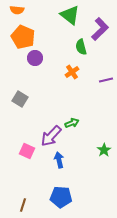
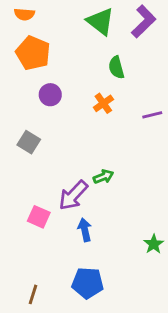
purple L-shape: (100, 29) -> (144, 21), moved
purple circle: (35, 58) -> (50, 95), moved
green star: (104, 150) -> (154, 244), moved

